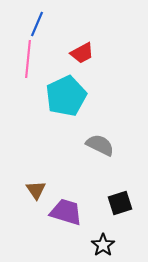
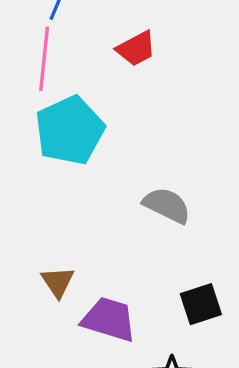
cyan pentagon: (66, 96) -> (70, 130), moved

